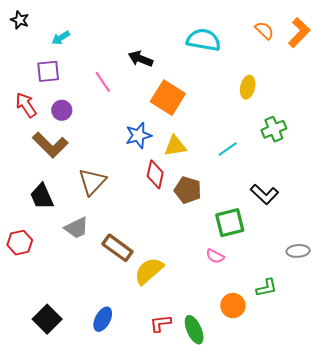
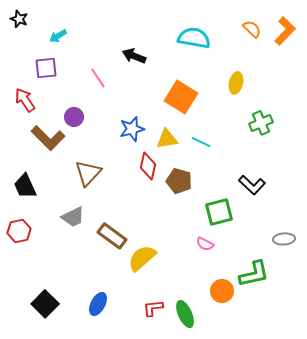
orange square: (168, 98) -> (181, 97), moved
purple circle: (62, 110) -> (74, 117), moved
cyan line: (228, 149) -> (201, 142), moved, turned 60
black trapezoid: (42, 196) -> (25, 186), moved
green L-shape: (267, 288) -> (254, 274), size x1.5

